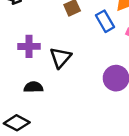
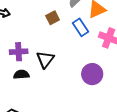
black semicircle: (33, 87) -> (21, 75), moved

